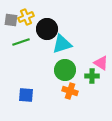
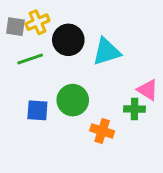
cyan triangle: (62, 44) -> (107, 52), moved
green circle: (65, 70) -> (73, 100), moved
blue square: (26, 95) -> (37, 110), moved

